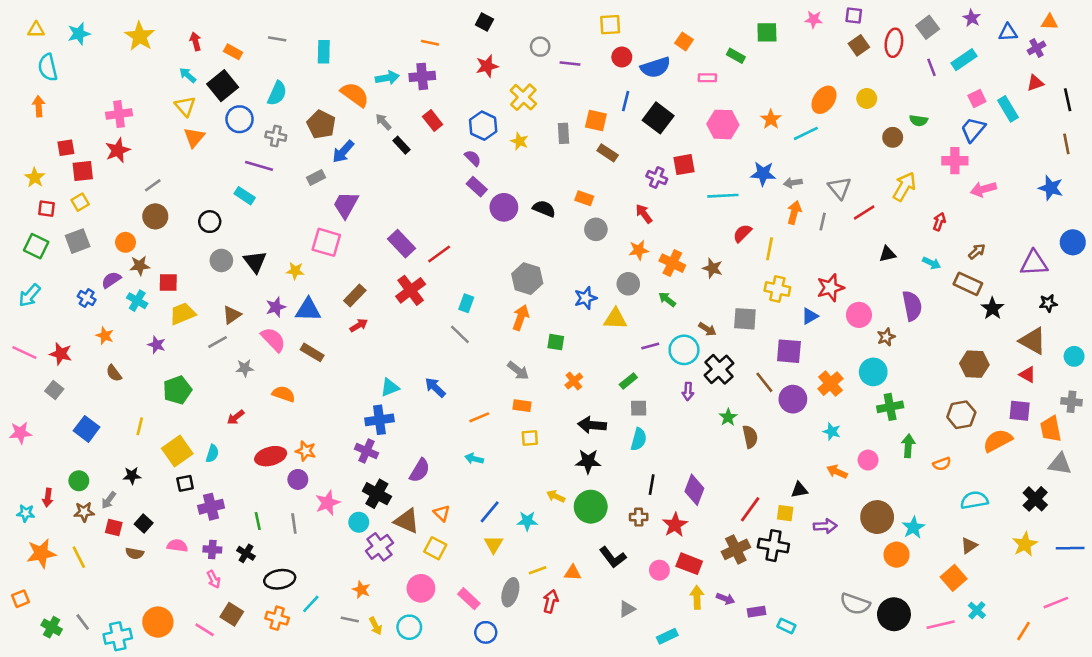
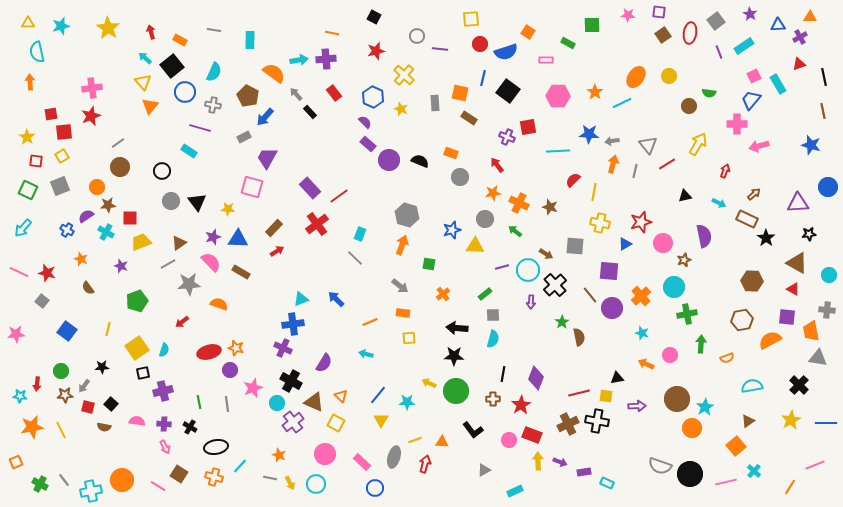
gray star: (245, 368) -> (189, 284), size x1.6
red line: (750, 509) -> (579, 393), turned 40

